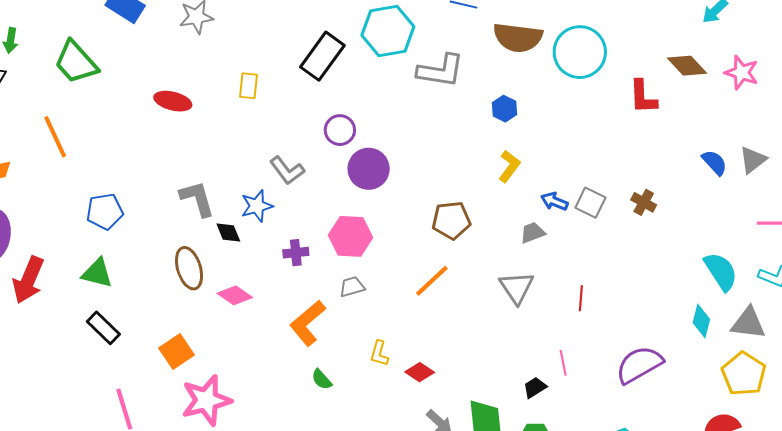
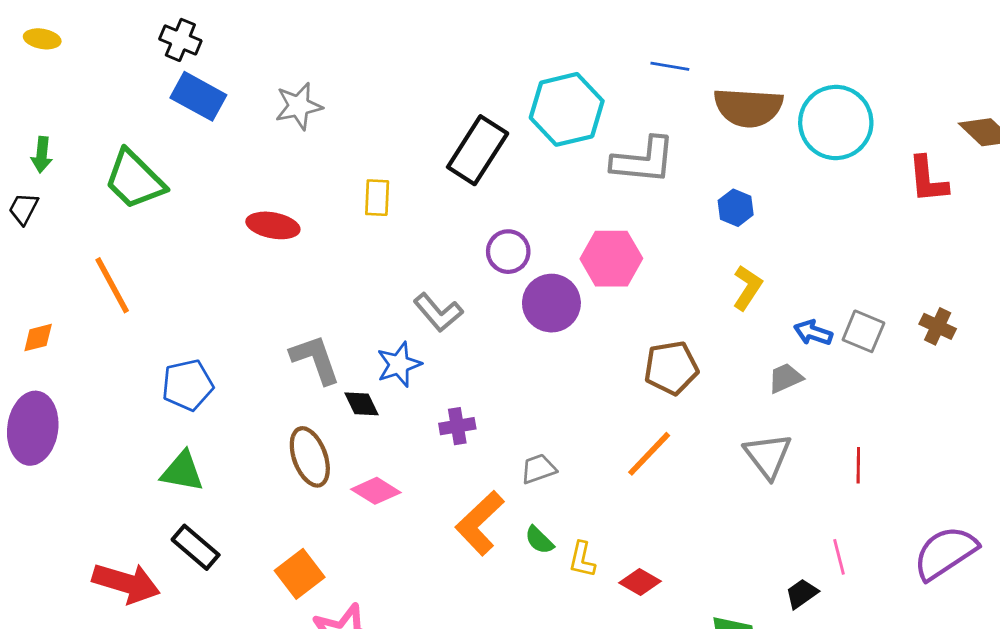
pink hexagon: (350, 236) -> (611, 259), moved
red arrow: (28, 280) -> (126, 583), moved, turned -93
green semicircle: (322, 379) -> (539, 540), moved

